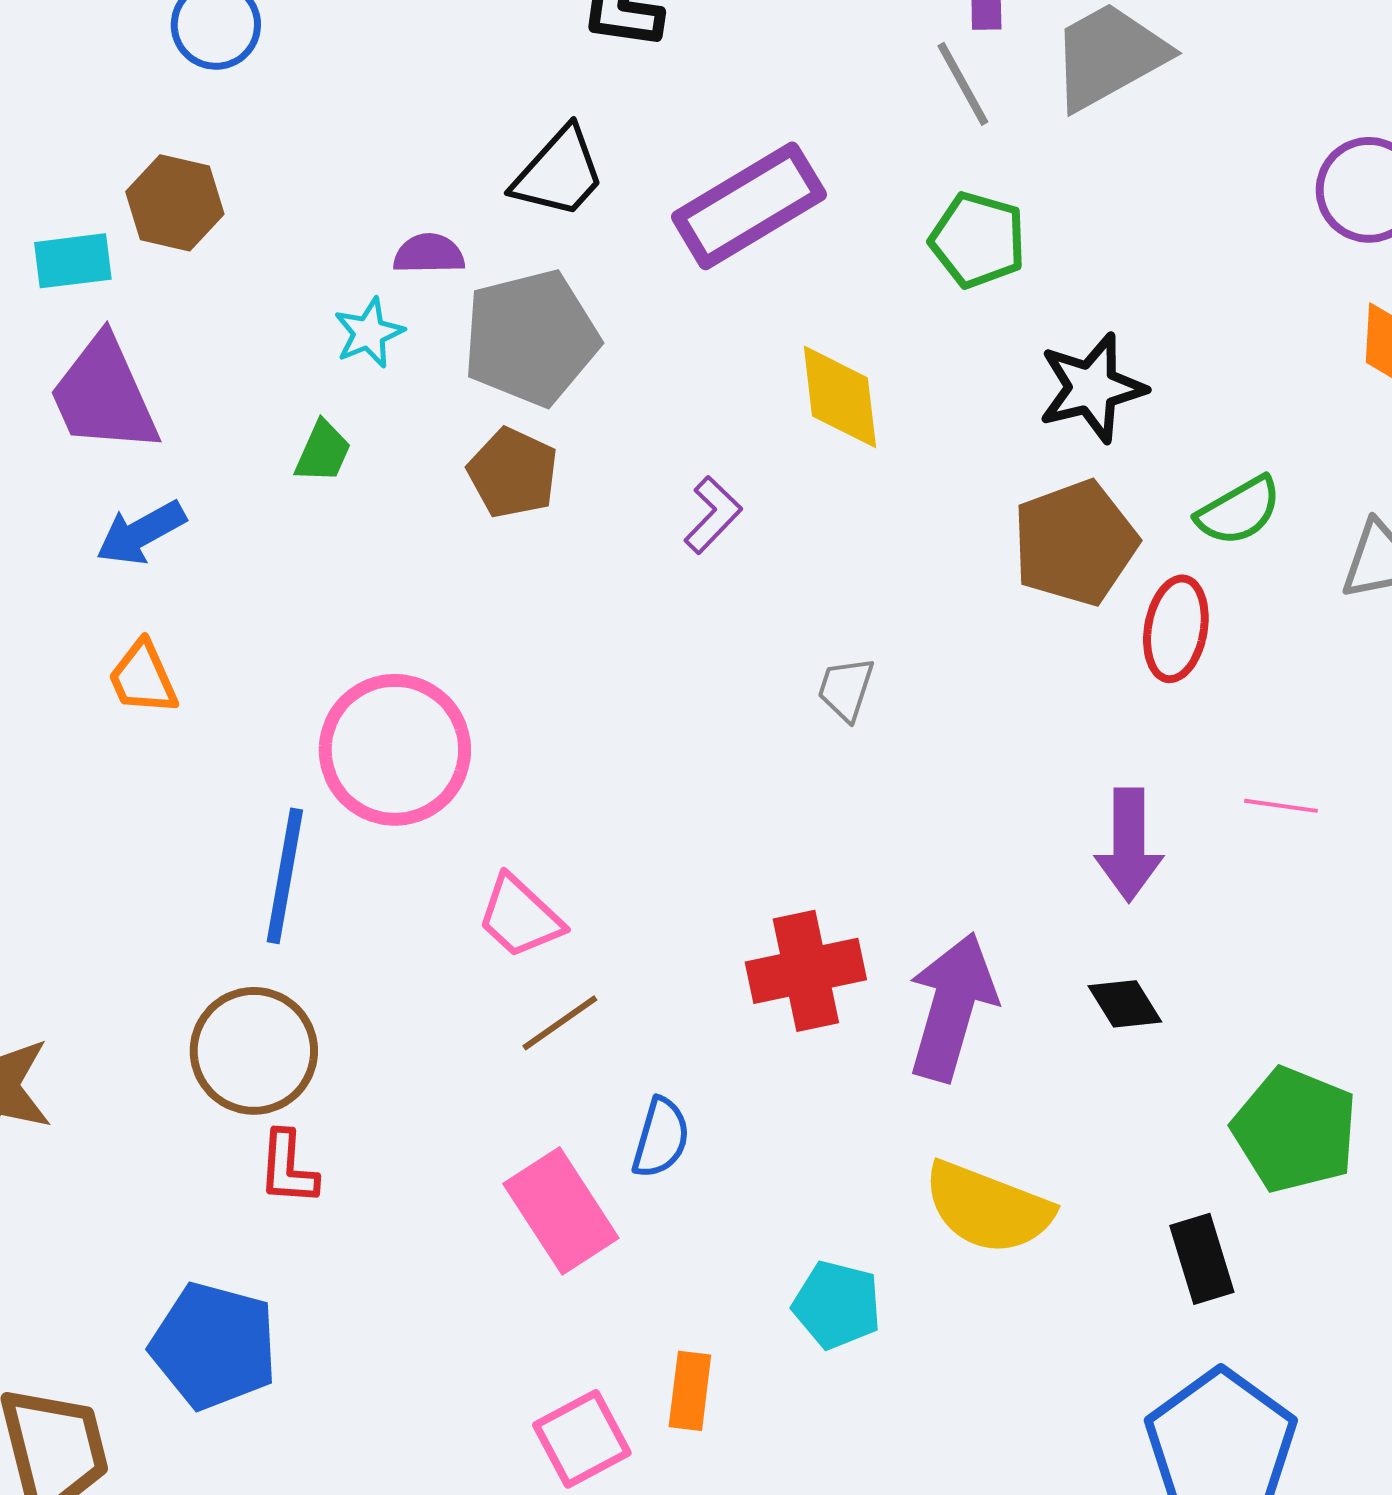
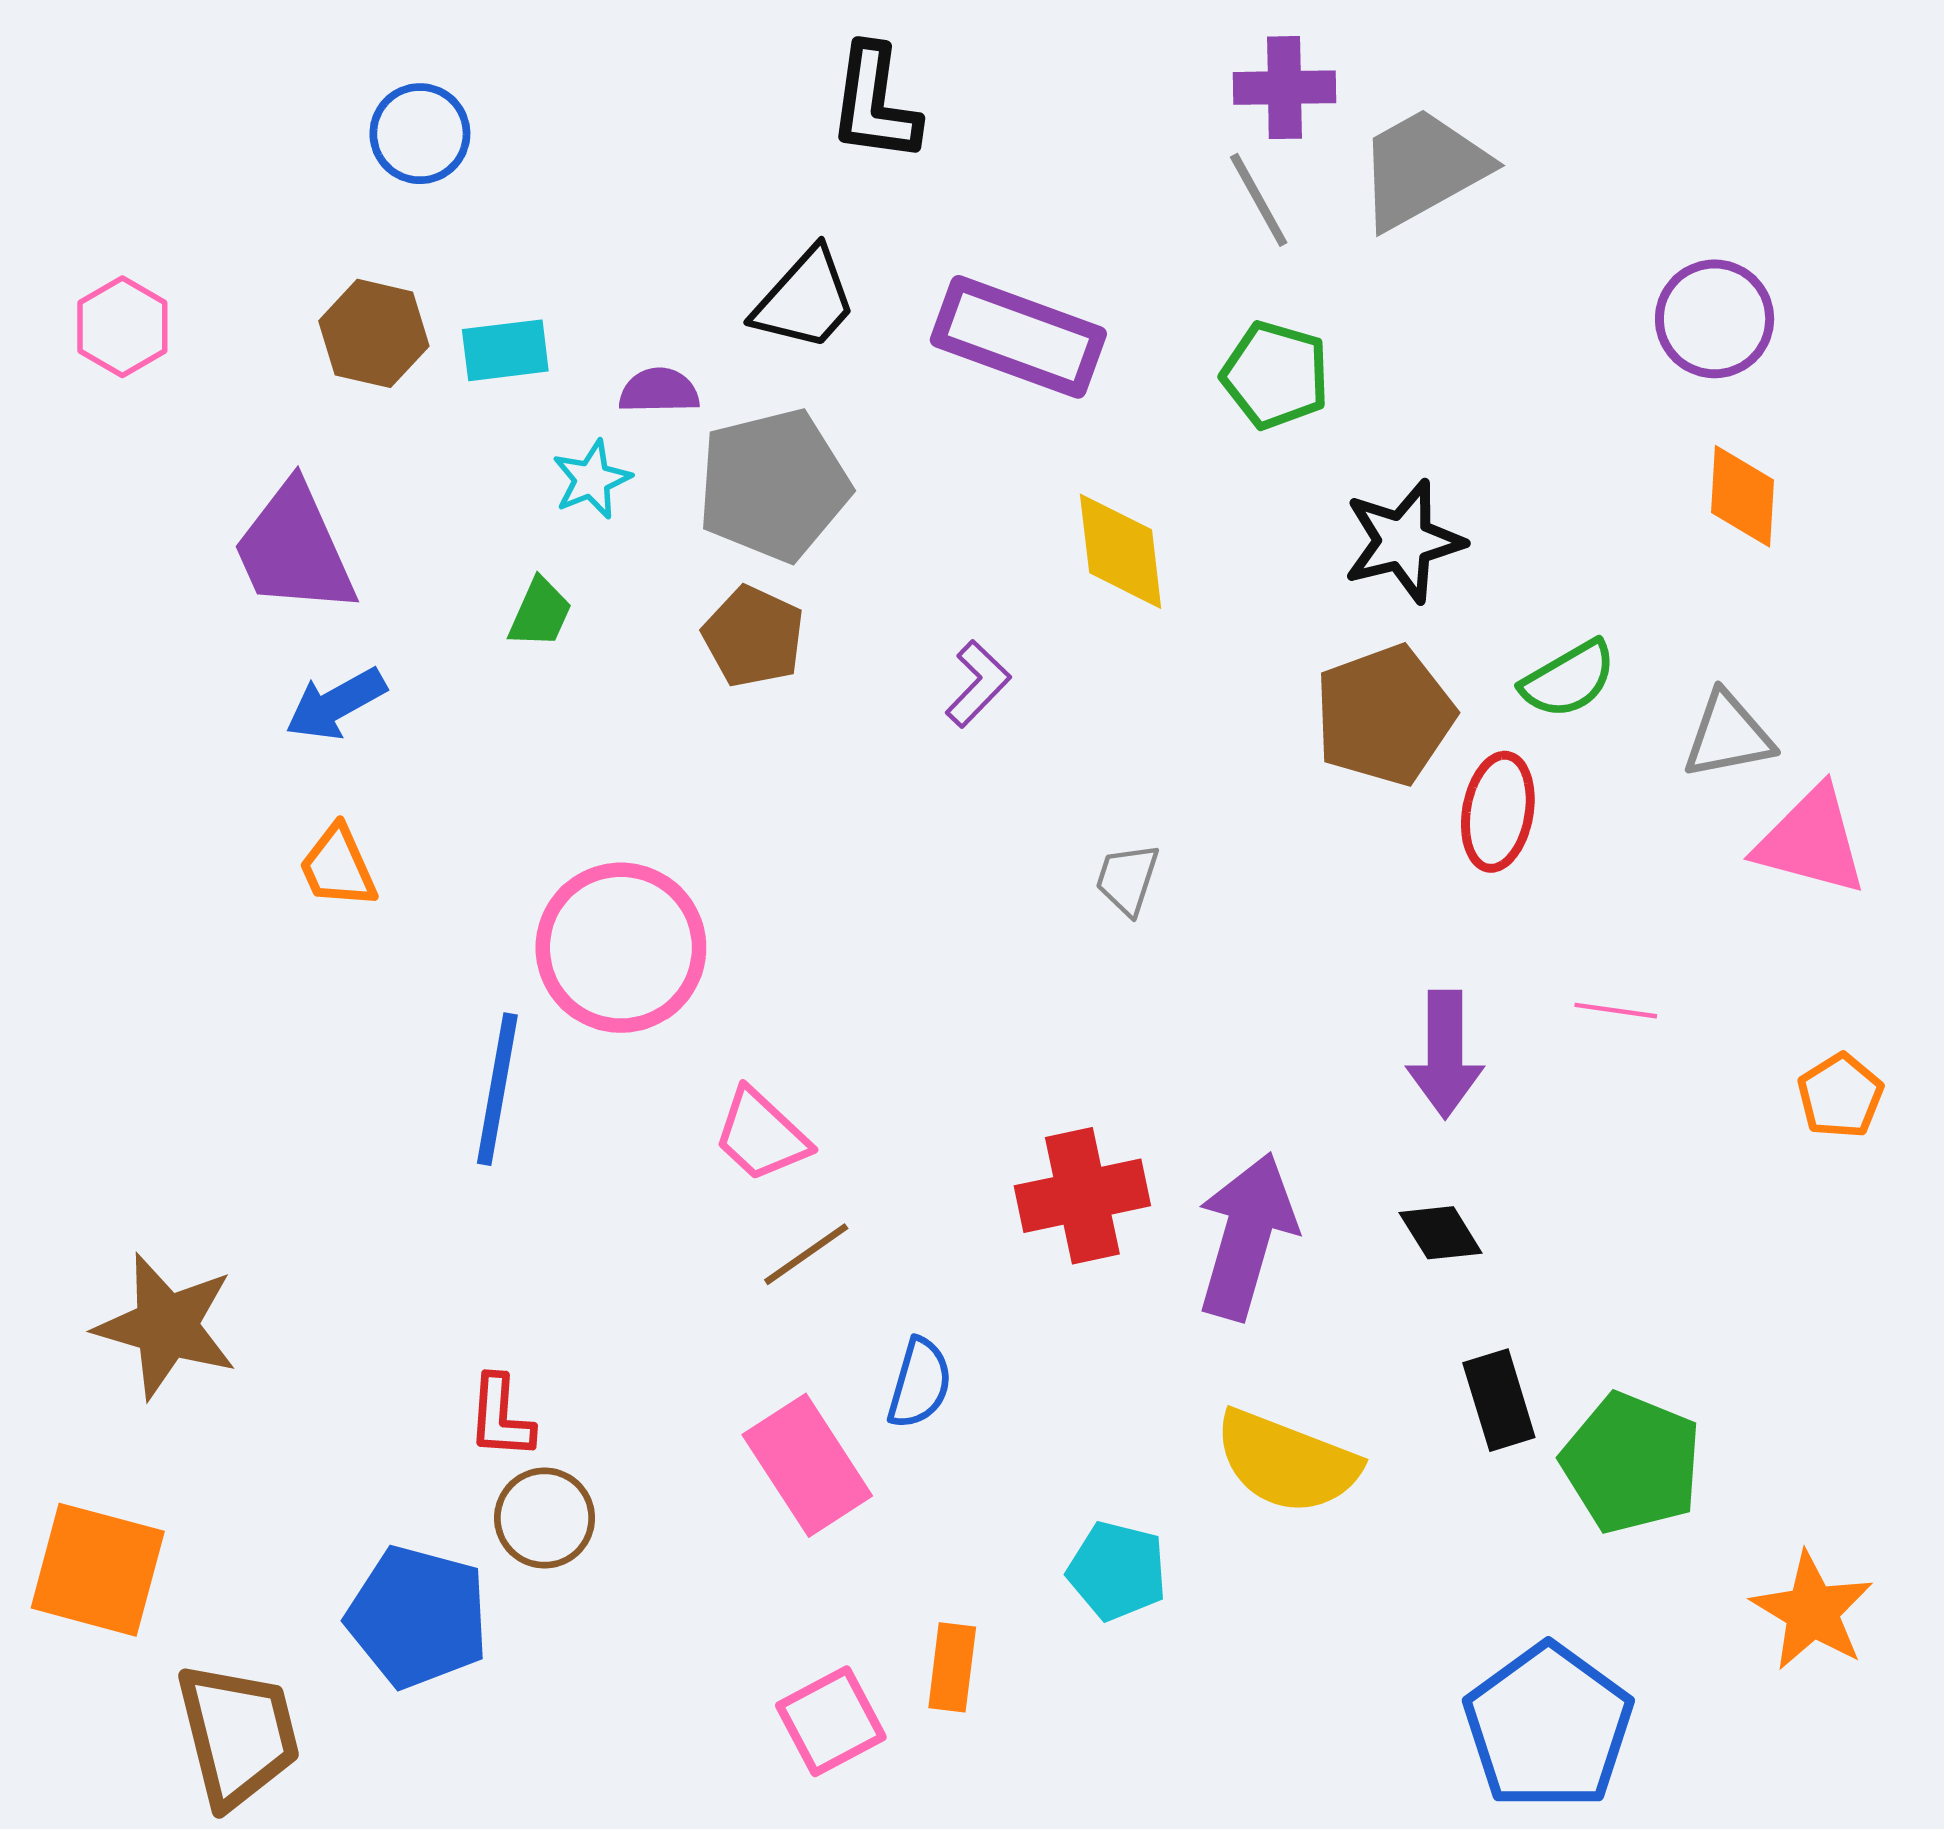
purple rectangle: (749, 206) -> (1018, 337), turned 51
cyan rectangle: (73, 261) -> (505, 350), moved
brown circle: (254, 1051) -> (545, 1518), moved, size x0.7
green pentagon: (1295, 1130) -> (1631, 1463), moved
black rectangle: (1202, 1259) -> (1499, 1400), moved

